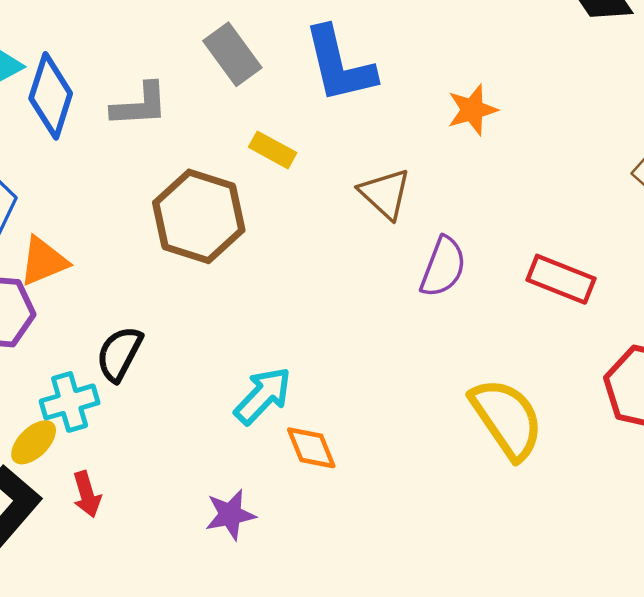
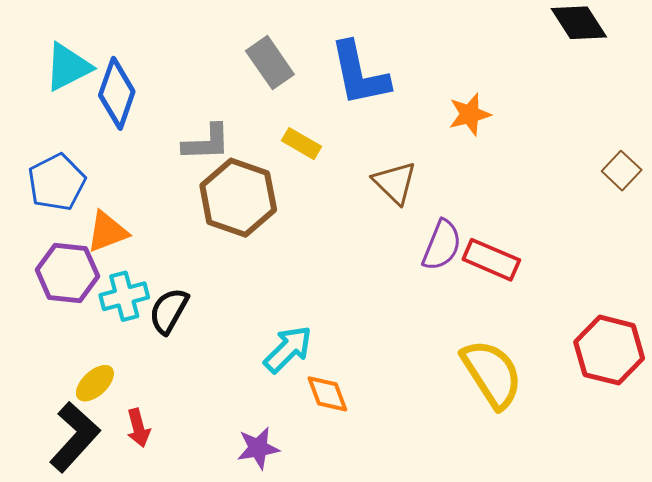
gray L-shape: (140, 105) -> (206, 143), moved
red rectangle: (561, 279) -> (491, 260), moved
cyan cross: (70, 402) -> (124, 296), moved

